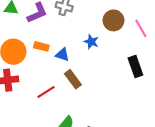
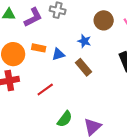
blue triangle: (62, 55) -> (58, 54), turned -32
brown rectangle: (73, 79) -> (83, 67), moved

